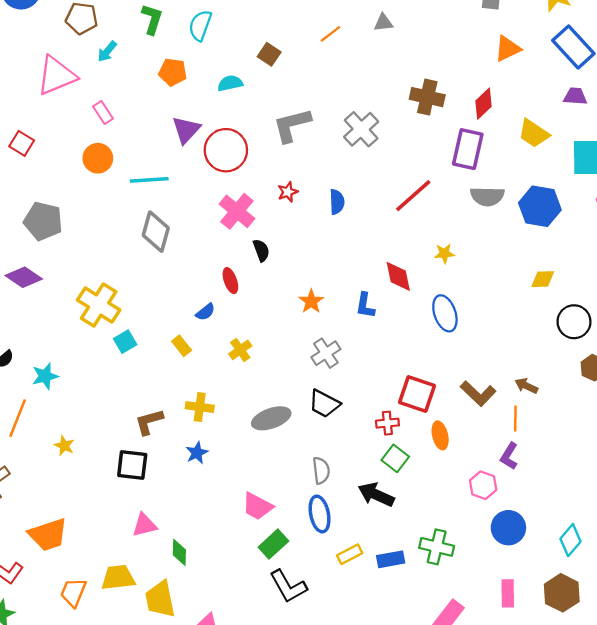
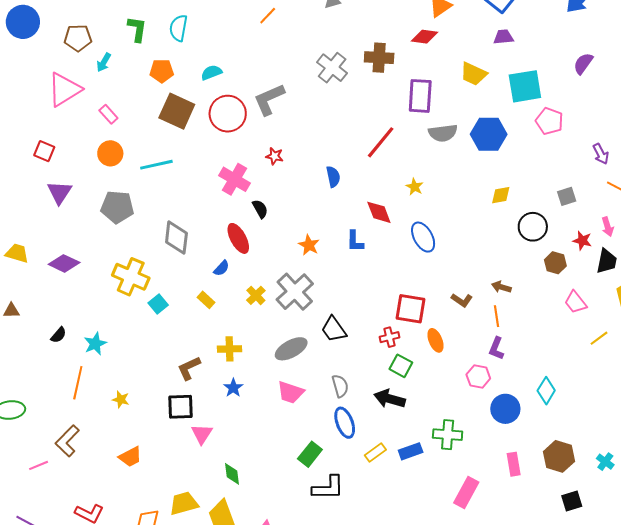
orange line: (330, 34) -> (268, 16), moved
brown square: (269, 54) -> (177, 111), moved, size x1.8
red diamond: (484, 104) -> (424, 37), moved, turned 60
gray cross: (361, 129) -> (332, 68), moved
purple triangle: (186, 130) -> (59, 192), moved
red circle: (226, 150) -> (228, 114), moved
red star: (288, 192) -> (274, 156), turned -30
blue semicircle: (337, 202) -> (333, 177), moved
gray pentagon: (43, 221) -> (117, 207), moved
gray diamond: (156, 232) -> (176, 238), moved
yellow star: (444, 253) -> (415, 187), turned -30
red ellipse: (230, 281) -> (238, 238), size x1.4
gray cross: (326, 353) -> (295, 292), moved, size x1.5
brown L-shape: (478, 394) -> (462, 300), size x0.7
black trapezoid: (324, 404) -> (334, 329), turned 36
pink trapezoid: (257, 506) -> (291, 392), moved
pink triangle: (144, 525) -> (202, 434), moved, turned -35
orange trapezoid: (48, 535) -> (130, 457), moved, size x0.7
cyan diamond: (571, 540) -> (546, 391), moved
black L-shape: (288, 586) -> (328, 488), turned -52

